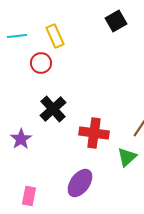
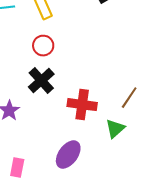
red circle: (41, 63) -> (43, 46), moved

